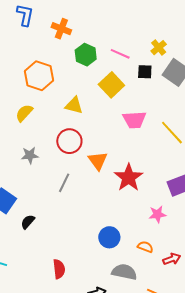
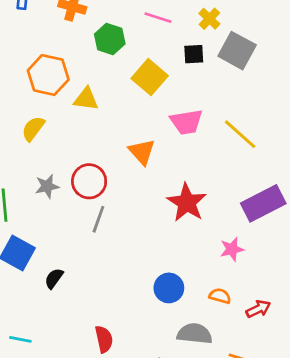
pink line: (120, 54) -> (158, 18), moved
yellow triangle: (74, 105) -> (86, 99), moved
red circle: (69, 141) -> (89, 181), moved
orange triangle: (98, 161) -> (142, 152), moved

